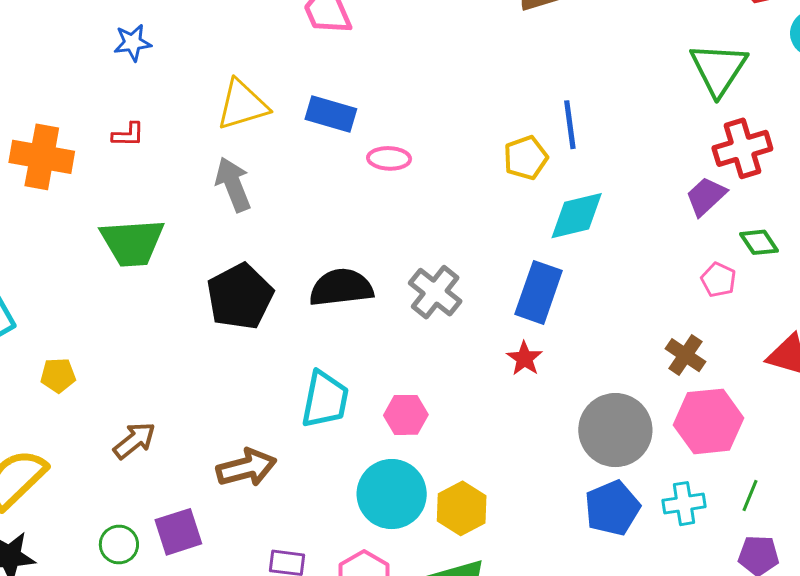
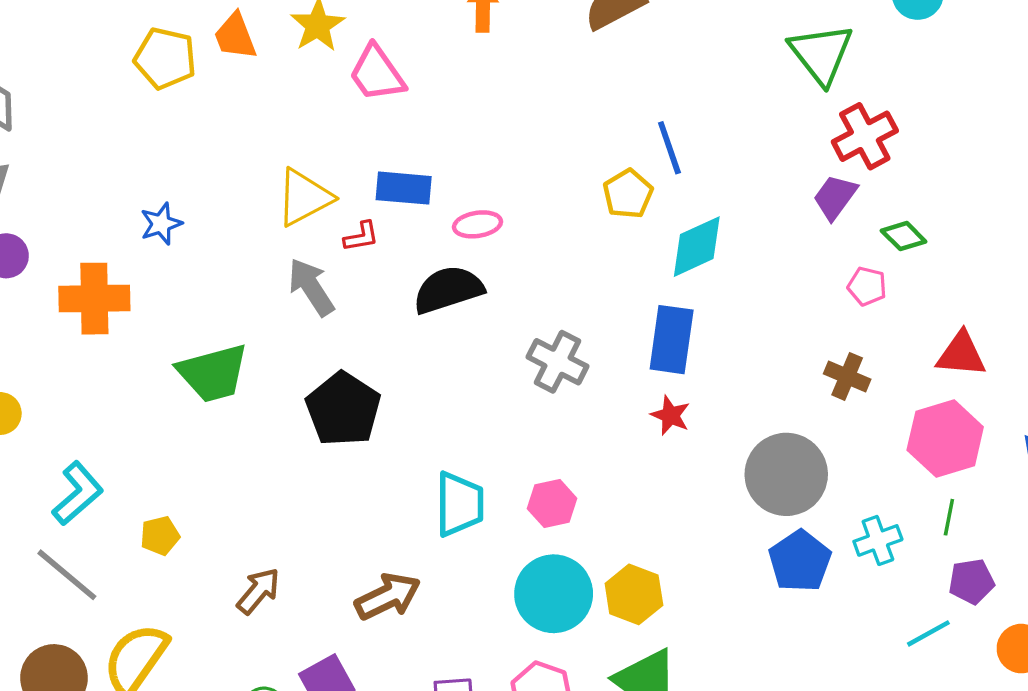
blue star: (132, 43) -> (161, 224), moved
red L-shape: (128, 135) -> (361, 237), moved
black semicircle: (341, 288) -> (448, 290), moved
pink hexagon: (709, 421) -> (945, 438), moved

